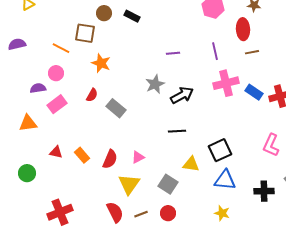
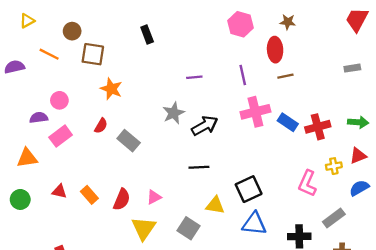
brown circle: (104, 13) -> (72, 31), moved
black rectangle: (132, 16) -> (147, 35), turned 42
orange line: (61, 48) -> (49, 54), moved
green circle: (27, 173) -> (20, 199), moved

